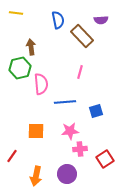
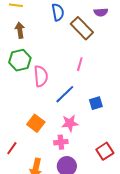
brown arrow: (31, 47) -> (20, 30), moved
blue line: (65, 102) -> (65, 94), turned -40
orange square: (36, 131) -> (36, 123), turned 36
pink cross: (80, 149) -> (61, 142), moved

